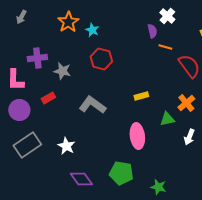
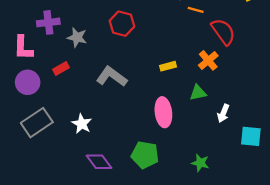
orange cross: (186, 103) -> (208, 60), moved
green star: (158, 187) -> (200, 163), moved

